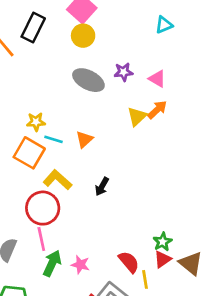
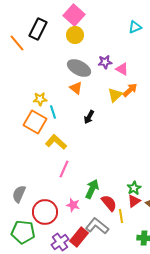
pink triangle: (157, 79) -> (122, 69), moved
cyan line: (53, 139) -> (53, 112), turned 56
orange triangle: (84, 139) -> (76, 88), moved, turned -40
black arrow: (102, 186) -> (89, 117), moved
red circle: (43, 208) -> (45, 212), moved
pink line: (41, 239) -> (64, 169), moved, turned 36
green arrow: (52, 263) -> (92, 189), moved

